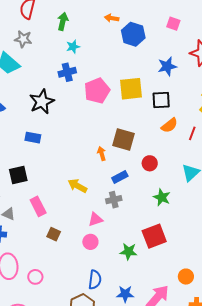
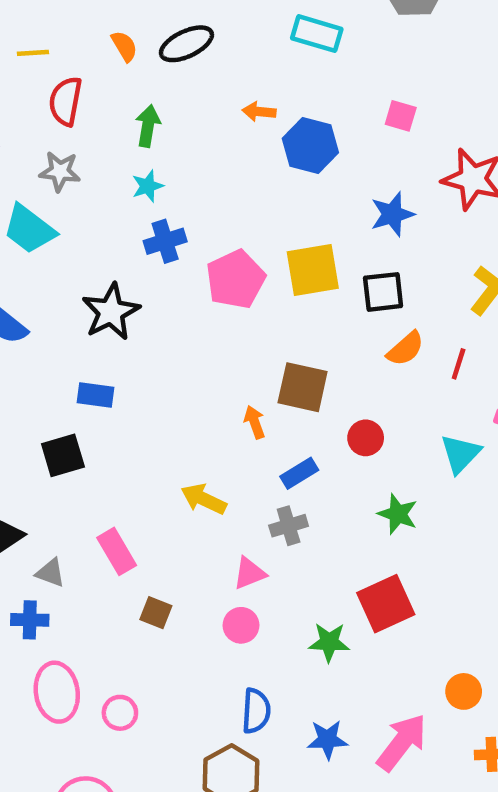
cyan star: (73, 47) -> (148, 186), moved
black square: (18, 175) -> (63, 455), moved

